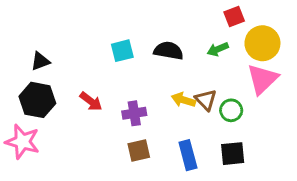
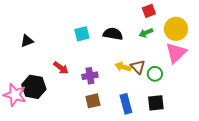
red square: (234, 16) -> (149, 11), moved
black hexagon: (37, 100) -> (34, 87), moved

